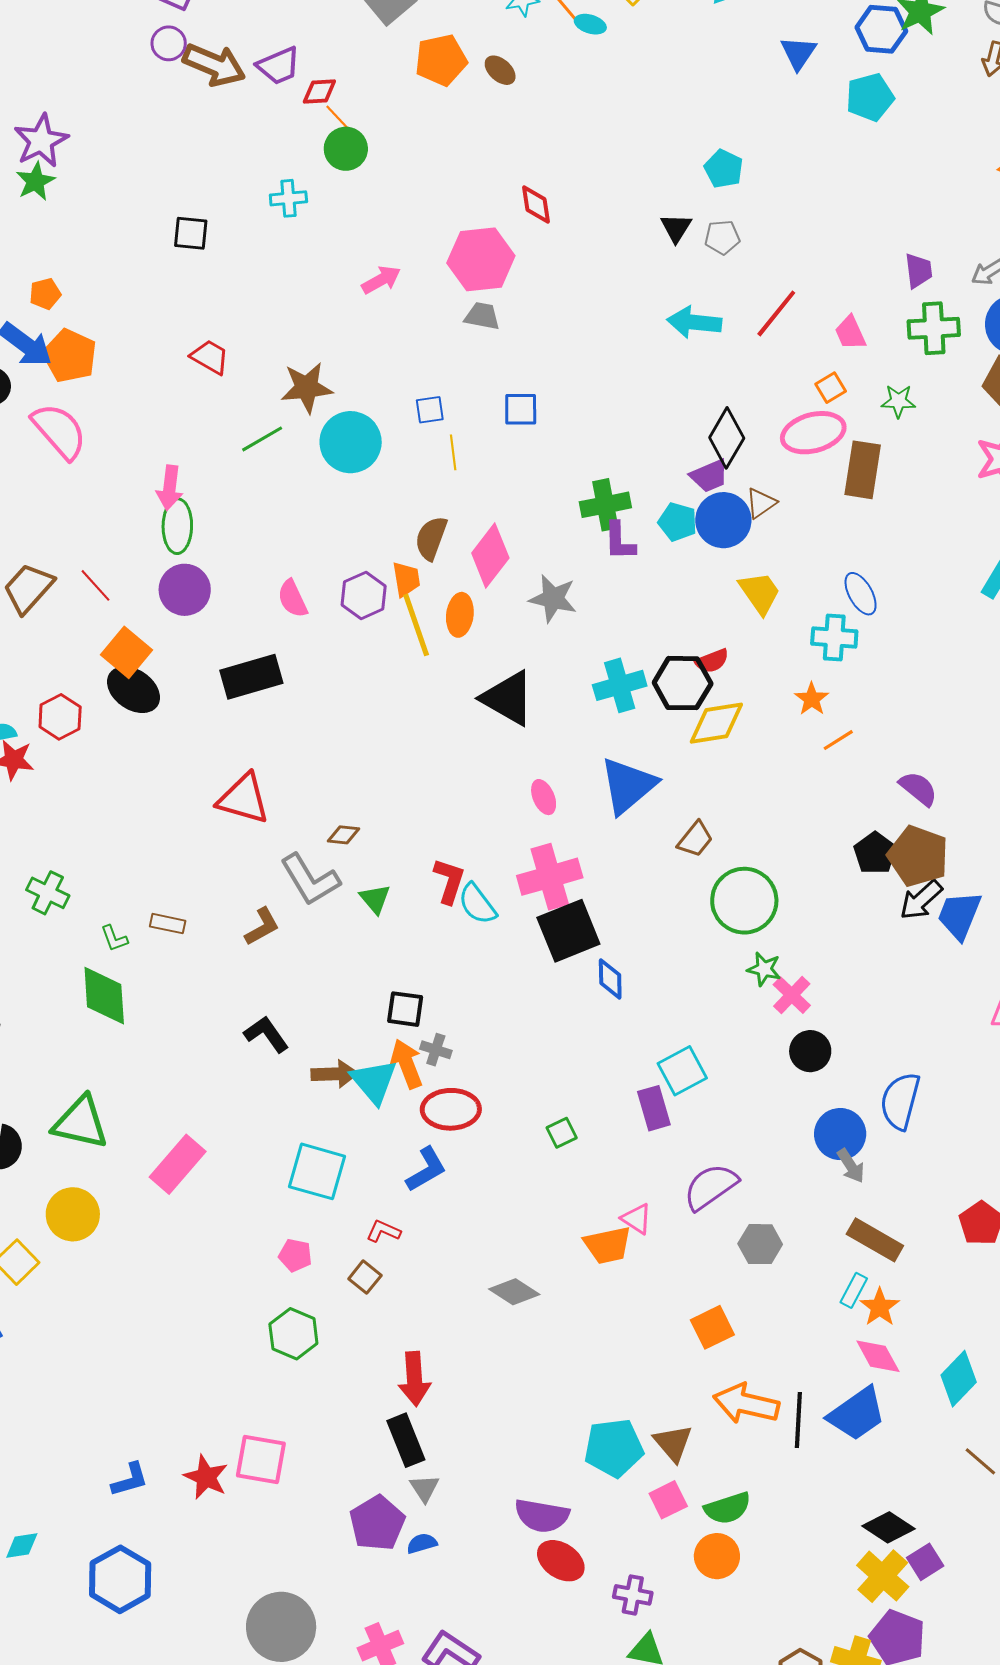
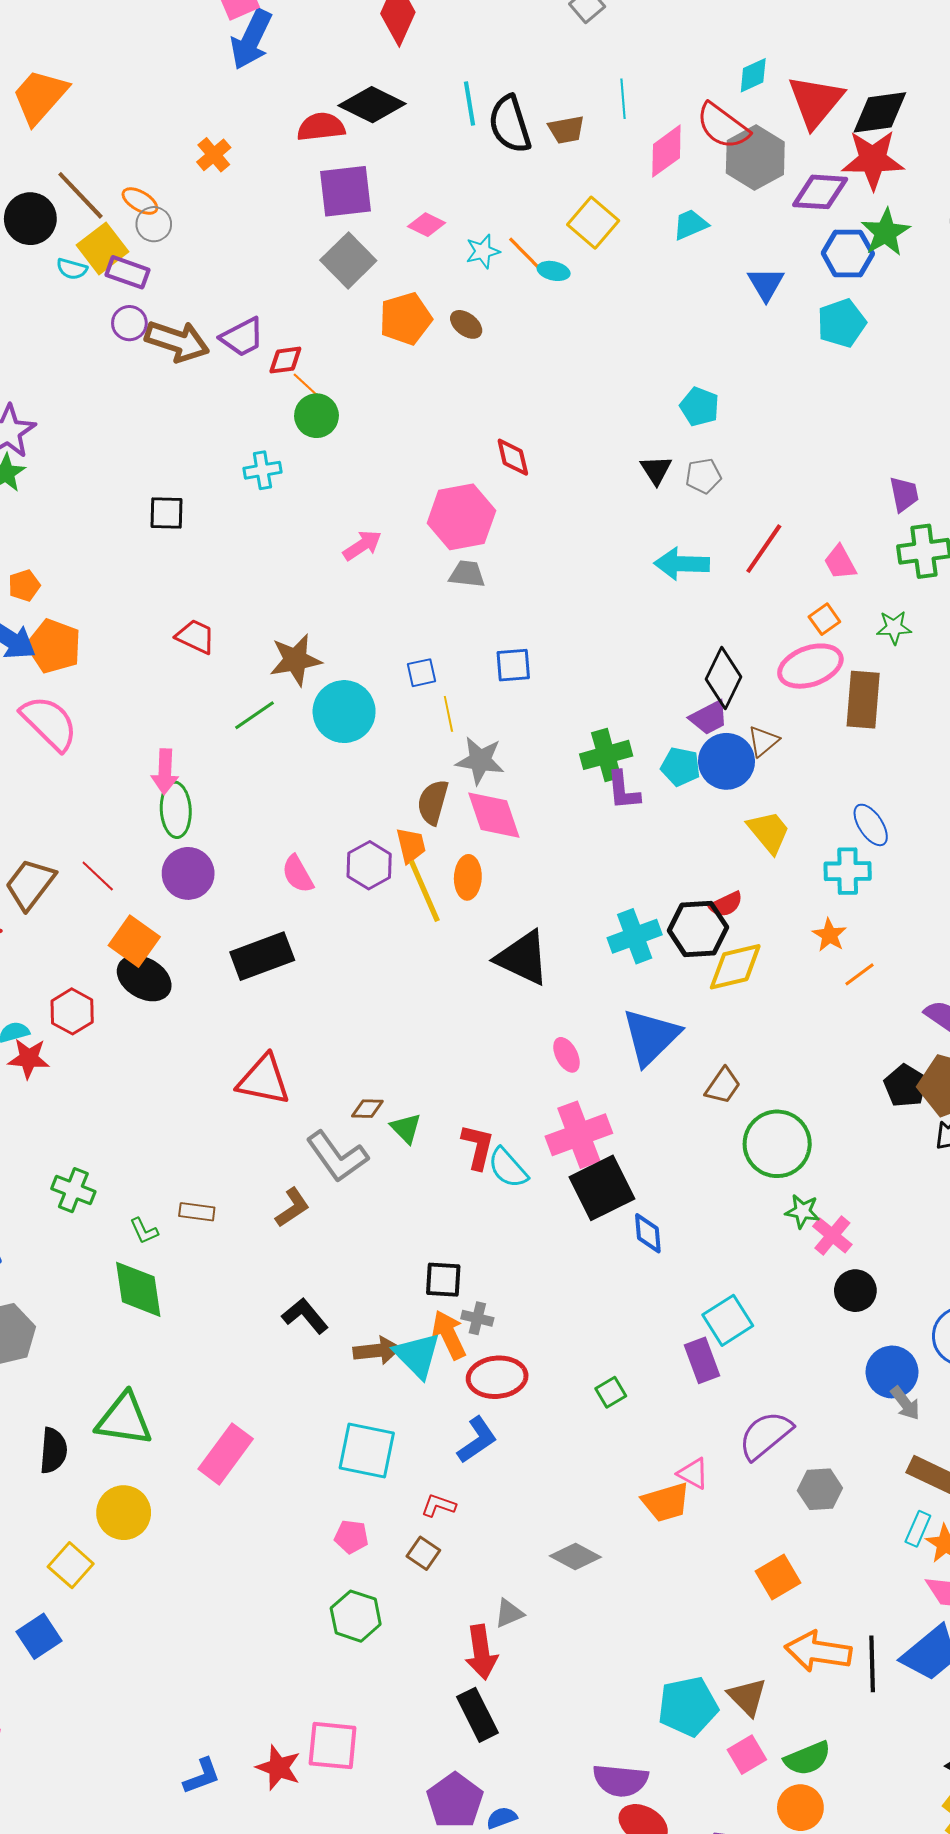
pink diamond: (490, 555) -> (494, 815), turned -52
gray star: (553, 598) -> (480, 760), moved
green triangle: (375, 899) -> (406, 1128), moved
gray triangle: (424, 1488) -> (509, 1613), moved, turned 44

